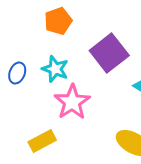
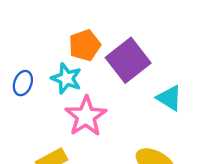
orange pentagon: (58, 21) -> (85, 45), moved

